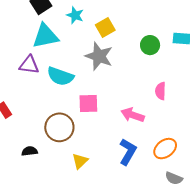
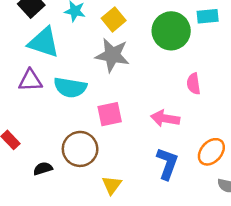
cyan triangle: (45, 36) -> (44, 42), turned 40
green circle: (150, 45) -> (171, 31), size x1.6
black semicircle: (30, 151) -> (43, 169), moved

